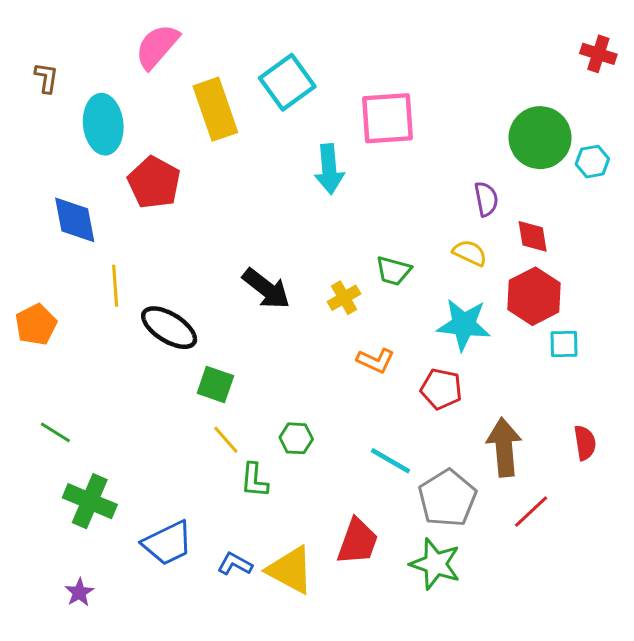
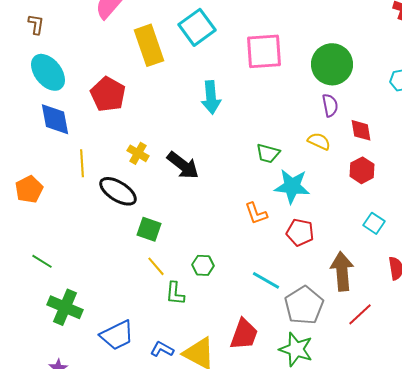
cyan ellipse: (103, 124) -> (48, 72), moved, turned -33
green circle: (540, 138) -> (332, 64), moved
cyan arrow: (329, 169) -> (211, 97), moved
red hexagon: (534, 296) -> (362, 170), size x0.7
yellow cross: (344, 298) -> (138, 153), moved, turned -30
cyan star: (464, 325) -> (292, 186), moved
cyan square: (564, 344) -> (374, 223), moved, turned 35
orange L-shape: (375, 361) -> (256, 213), turned 45

